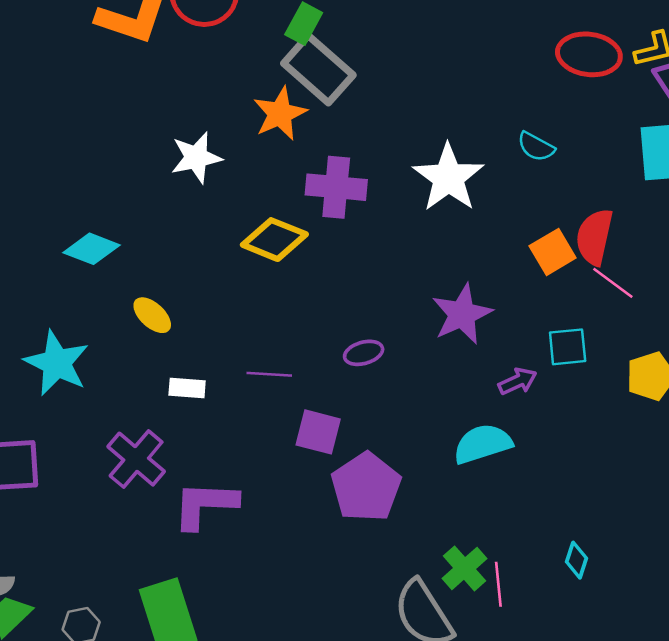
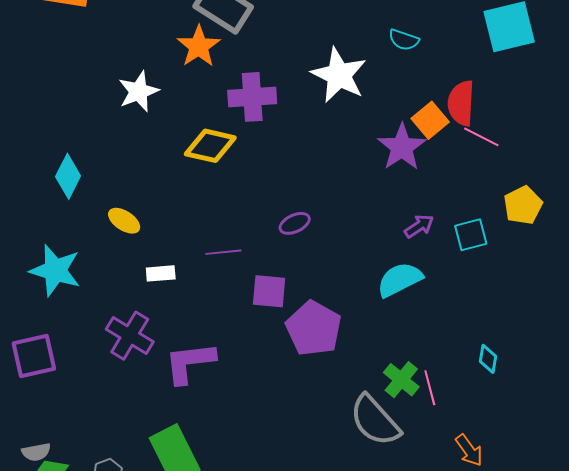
cyan diamond: (92, 249) -> (68, 176), turned -75
purple star: (462, 314) -> (402, 147), moved
cyan square: (568, 347) -> (471, 235), moved

